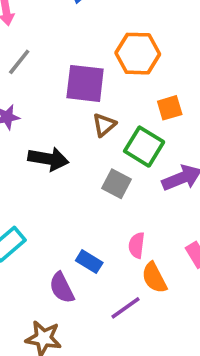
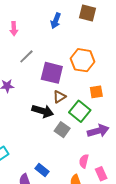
gray line: (19, 62) -> (26, 56), moved
black arrow: (48, 159) -> (43, 111), moved
pink semicircle: (137, 245) -> (84, 161), moved

